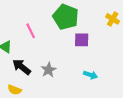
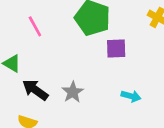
pink line: (31, 31) -> (35, 26), moved

